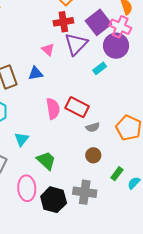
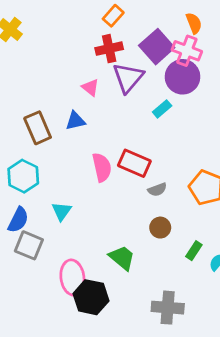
green trapezoid: (46, 161) -> (122, 258), moved
gray cross: (85, 192) -> (168, 308), moved
black hexagon: (54, 200) -> (91, 297), moved

